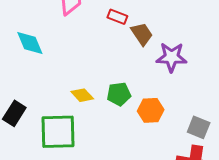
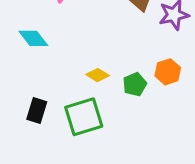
green pentagon: (119, 94) -> (135, 84), moved

